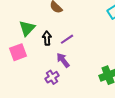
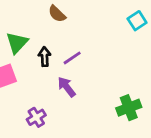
purple cross: (52, 77) -> (36, 117), moved

